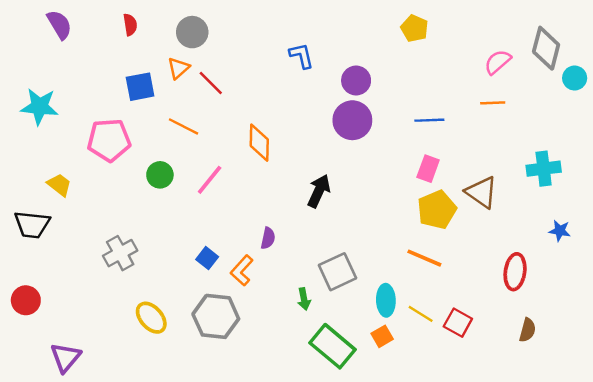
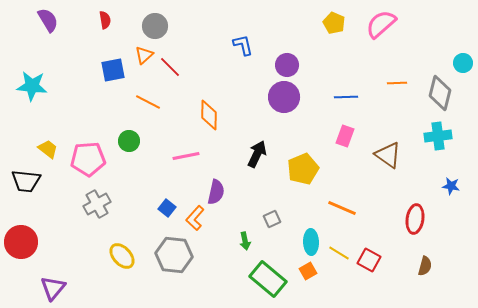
gray diamond: (546, 48) -> (440, 93), moved
pink semicircle: (498, 62) -> (381, 24), moved, size x1.4
pink pentagon: (109, 140) -> (88, 159), moved
pink line: (210, 180) -> (186, 156), moved, turned 40
yellow pentagon: (437, 210) -> (303, 169), moved
purple semicircle: (268, 238) -> (216, 192), size x1.4
gray square: (337, 272) -> (272, 219), size x0.6
red circle: (26, 300) -> (21, 242), size x1.4

